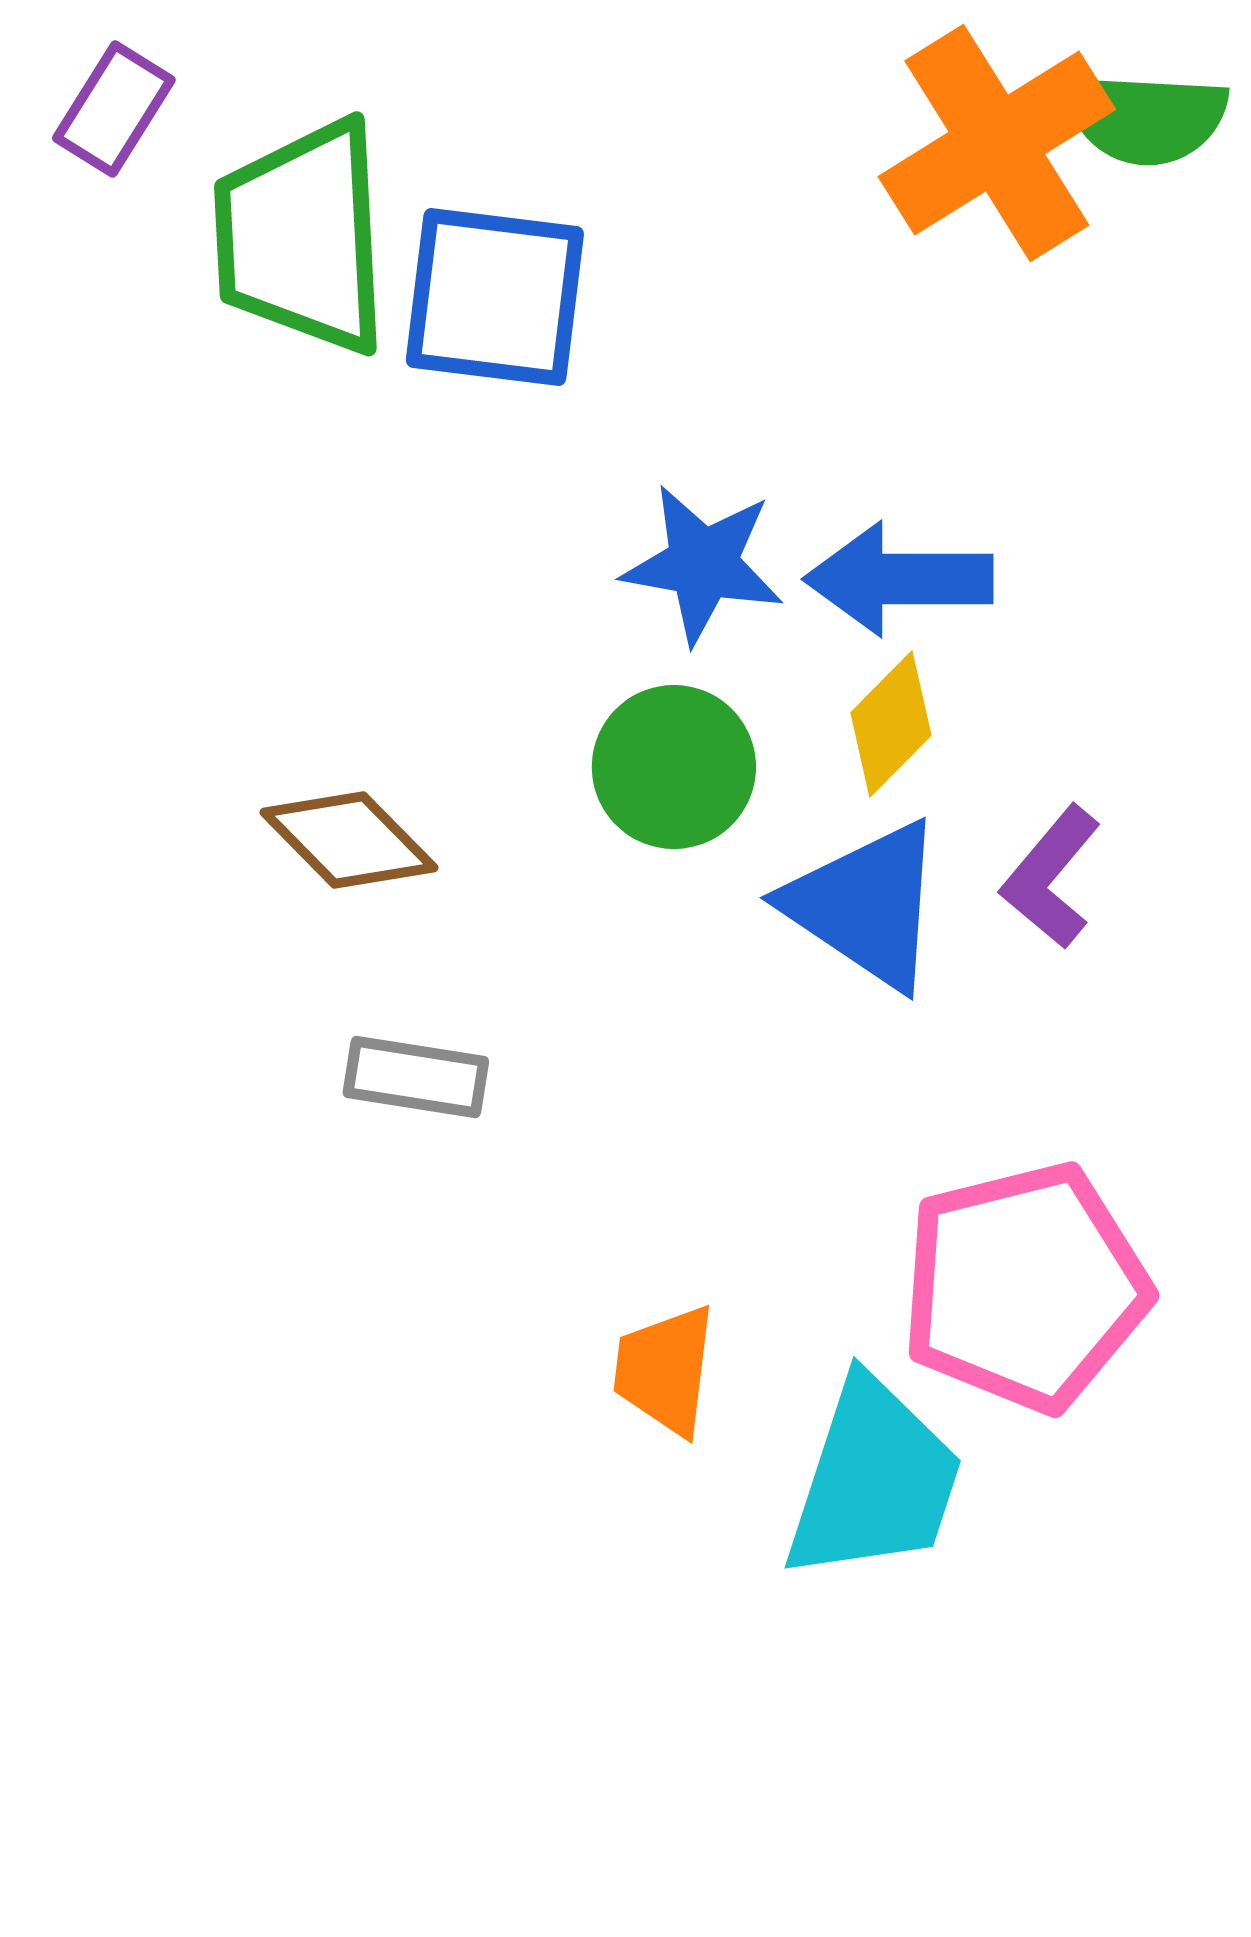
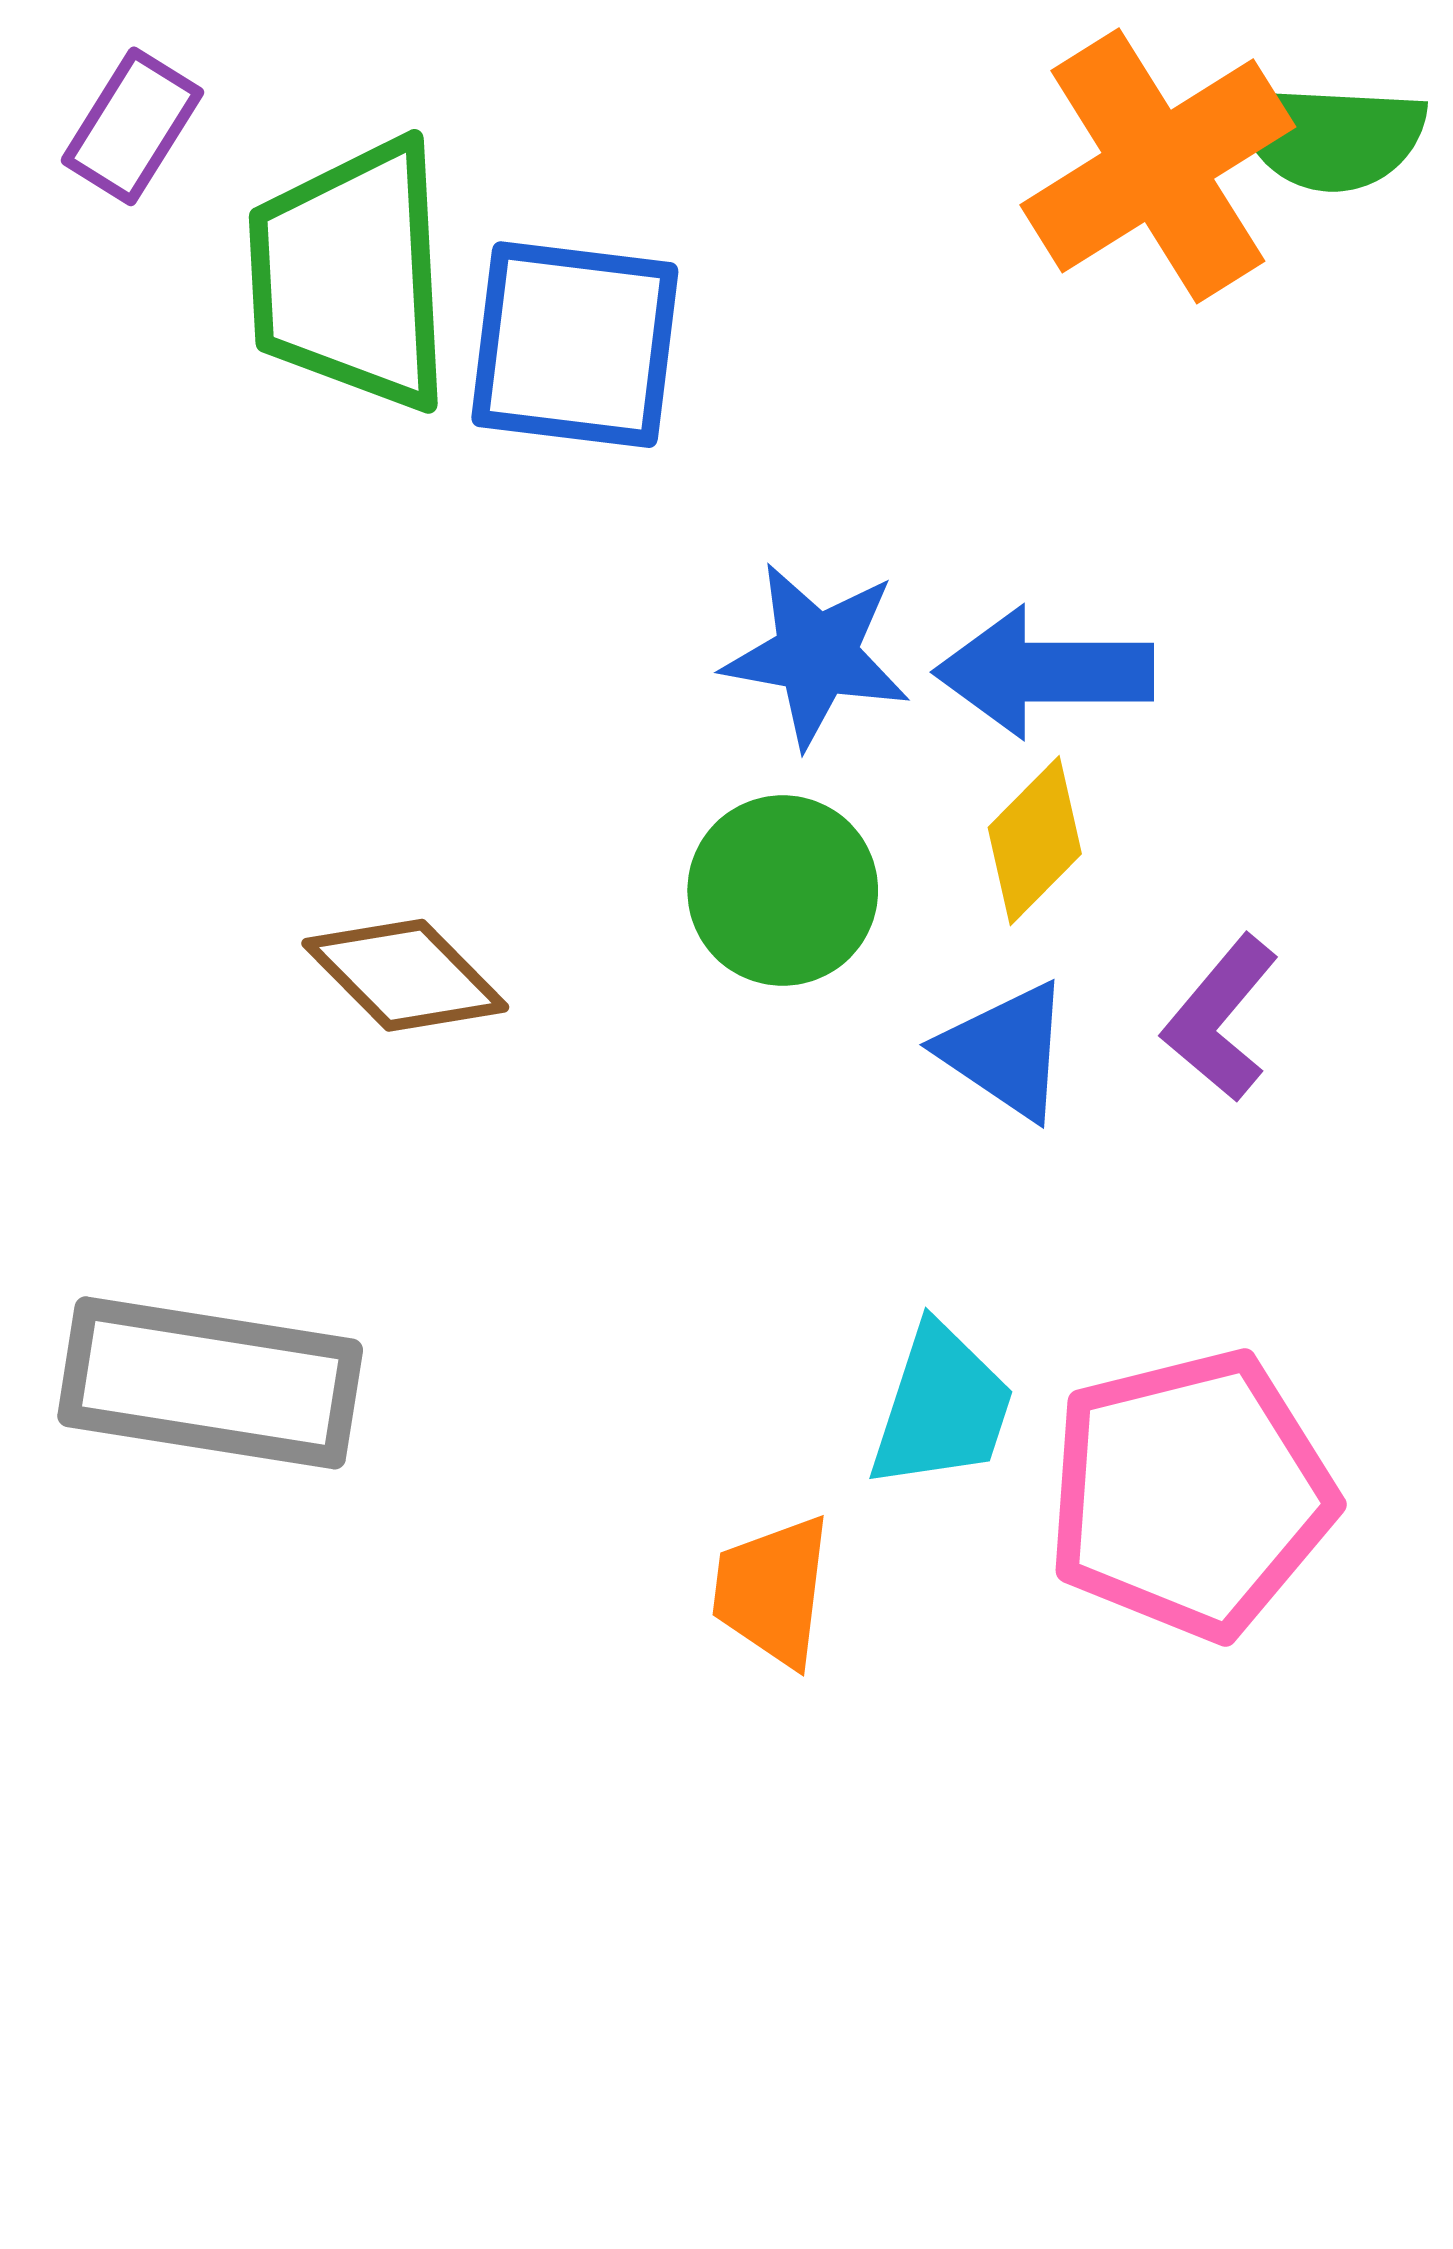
blue triangle: (866, 905) -> (1006, 1051), size x0.7
gray rectangle: (416, 1077) -> (210, 1383), moved, size x1.8
cyan trapezoid: (874, 1480) -> (942, 1407), moved, size x0.7

